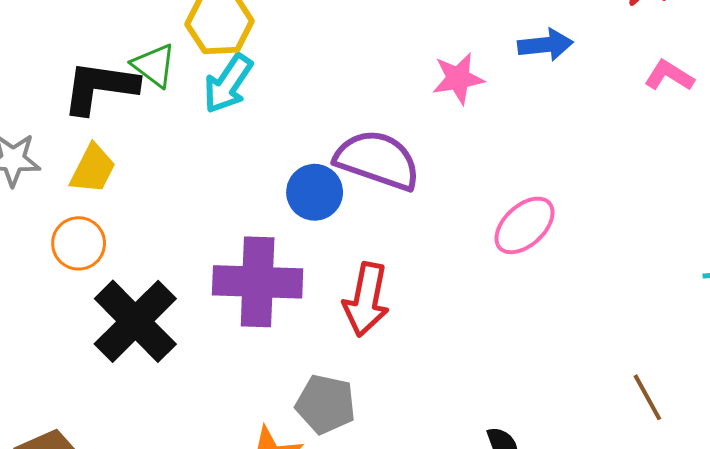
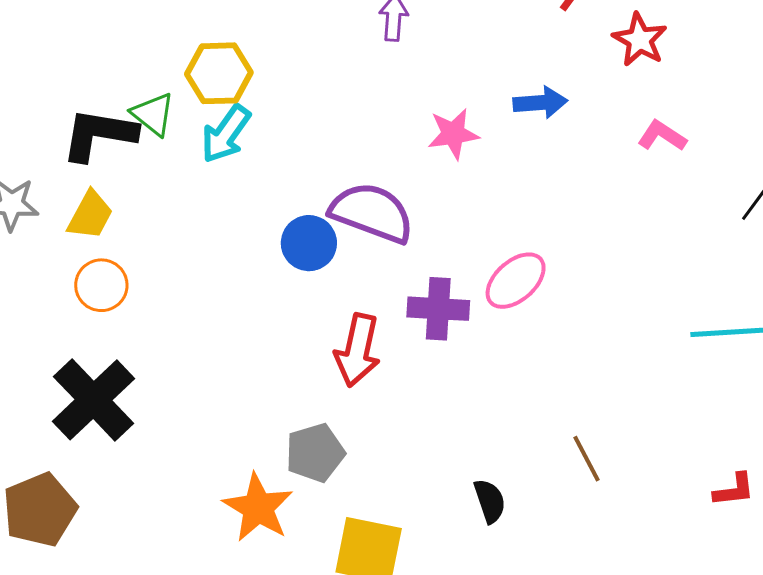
orange circle: (79, 243) -> (101, 285), moved
purple cross: (258, 282) -> (438, 309), moved, size x0.7
black cross: (135, 321) -> (93, 400), moved
brown line: (647, 397) -> (587, 459), moved
gray pentagon: (326, 404) -> (315, 453), turned -30

